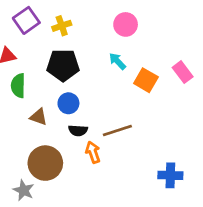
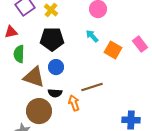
yellow cross: (62, 26) -> (51, 10), turned -32
brown triangle: (39, 117) -> (34, 77), size x1.6
black semicircle: (78, 130) -> (55, 93), moved

